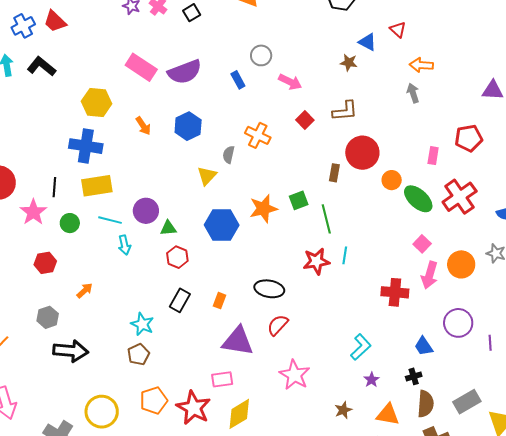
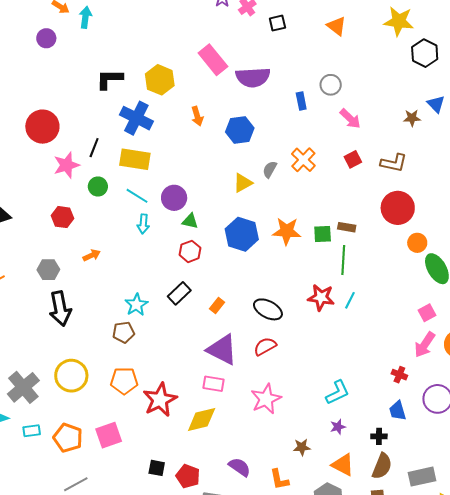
brown star: (349, 63) -> (412, 118), turned -30
black L-shape: (41, 66) -> (109, 79), moved, turned -56
brown rectangle: (334, 173) -> (347, 227), moved, turned 72
red cross: (395, 292) -> (399, 375), moved, size x0.6
black arrow: (71, 351) -> (60, 309), turned 56
pink rectangle: (222, 379) -> (214, 384), moved

